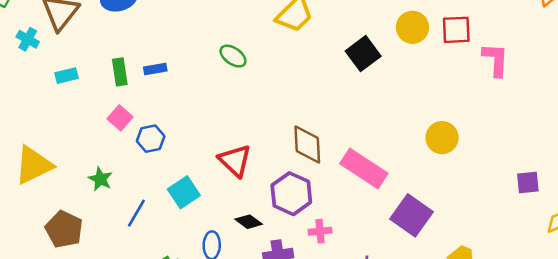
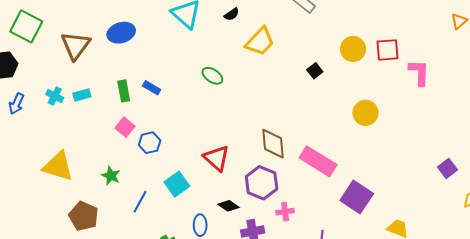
cyan cross: (28, 39) -> (55, 96), moved
black square: (363, 54) -> (315, 71), size x0.6
blue rectangle: (155, 69) -> (152, 88), turned 42
yellow circle: (442, 138) -> (365, 113), moved
yellow triangle: (34, 165) -> (58, 166), turned 44
purple square: (528, 183) -> (447, 168), turned -30

